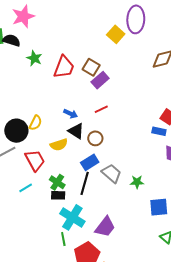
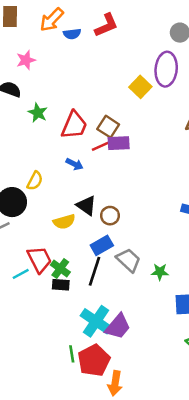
pink star: (23, 16) -> (26, 60), size x0.7
purple rectangle: (100, 80) -> (119, 143), turned 36
red line: (101, 109) -> (100, 146), moved
blue arrow: (71, 114) -> (74, 164), moved
yellow semicircle: (36, 123) -> (35, 181), moved
red trapezoid: (35, 160) -> (39, 259), moved
cyan cross: (72, 217) -> (96, 321), moved
green line: (63, 239) -> (72, 354), moved

